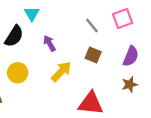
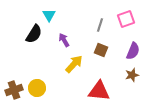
gray line: (92, 26) -> (100, 25), turned 56
yellow circle: (18, 73) -> (37, 88), moved

